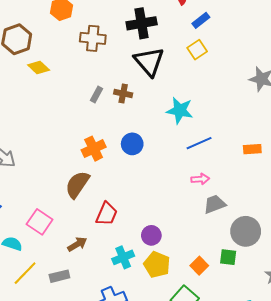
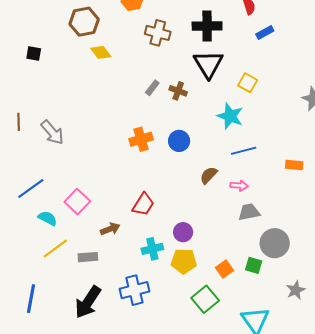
yellow square: (197, 50) -> (248, 83), moved, turned -36
brown semicircle: (77, 184) -> (209, 175), moved, size x0.7
yellow pentagon: (157, 265) -> (184, 261), turned -30

